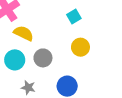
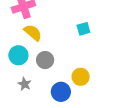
yellow circle: (80, 47) -> (81, 77), moved

